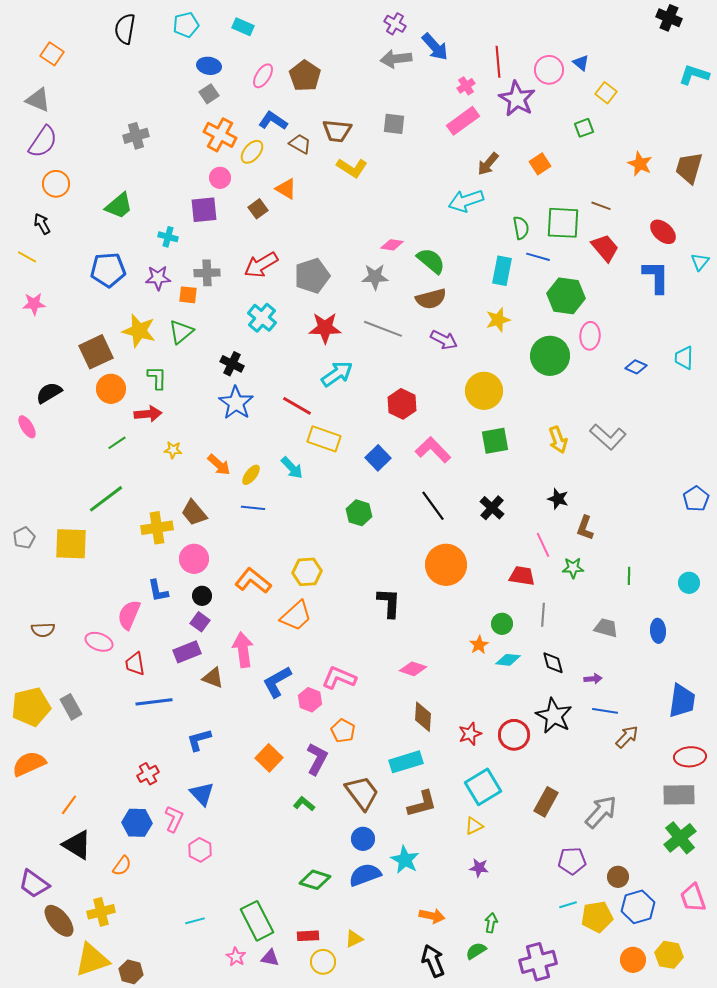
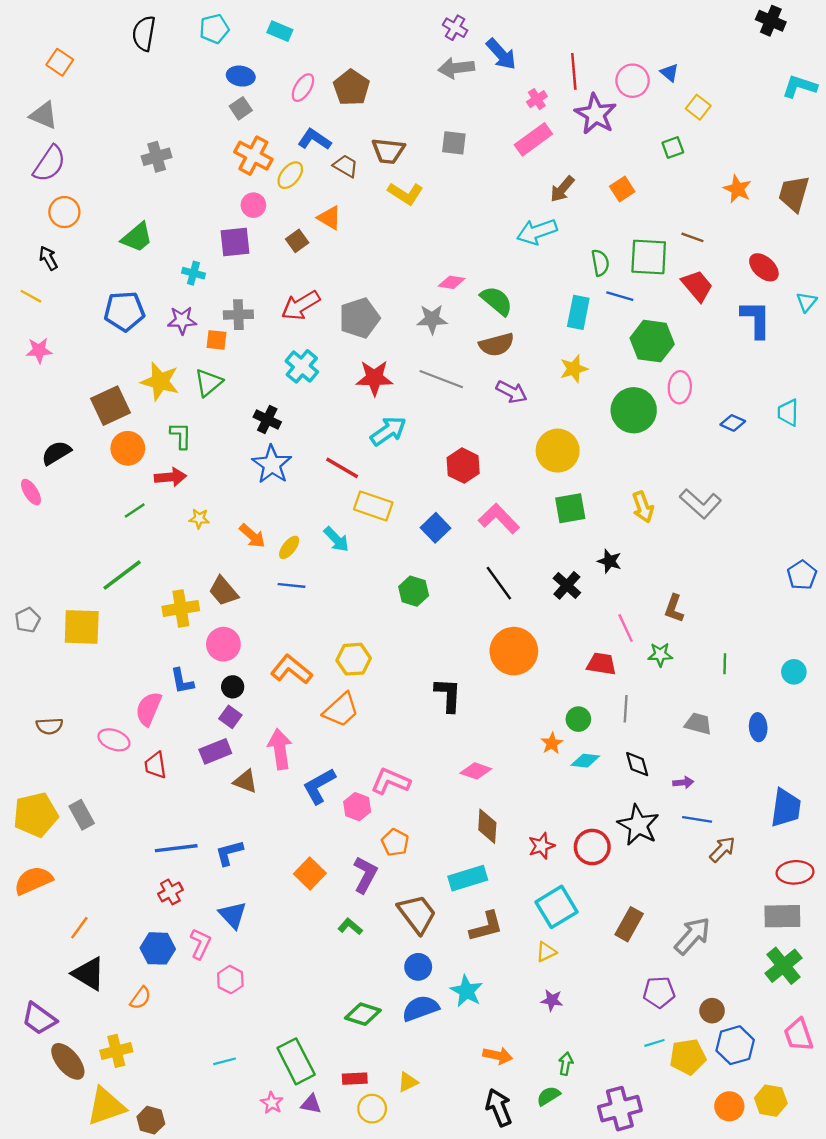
black star: (558, 499) -> (609, 561), moved
blue line: (154, 702) -> (176, 848), moved

